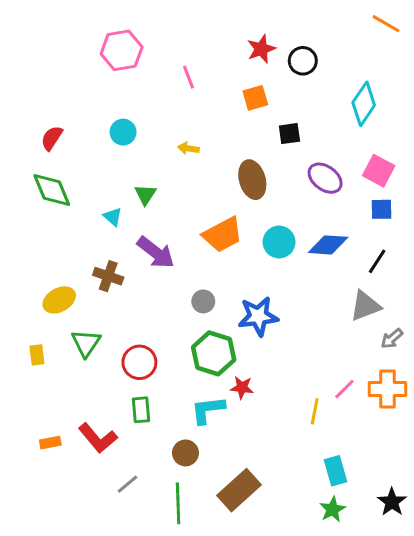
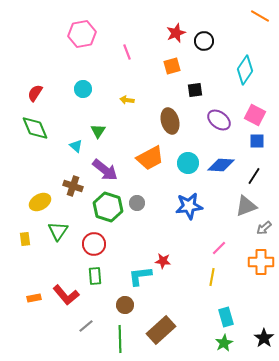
blue star: (258, 316) -> (189, 206), moved
green hexagon: (214, 353) -> (108, 207), moved
pink line: (344, 389) -> (219, 248), moved

